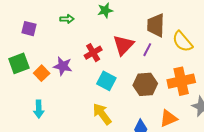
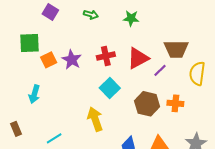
brown trapezoid: (156, 25) -> (176, 49), turned -110
yellow semicircle: (182, 42) -> (197, 74), turned 30
orange cross: (181, 81) -> (175, 103), moved, size x0.6

